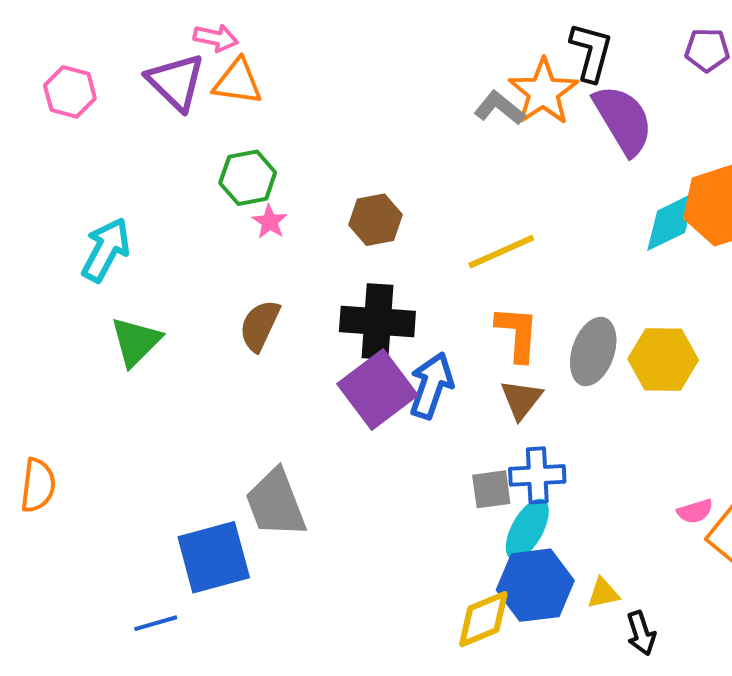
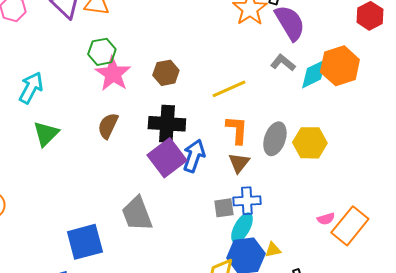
gray L-shape: (499, 108) -> (283, 63), moved
pink star: (270, 222) -> (113, 74), size x2.0
gray trapezoid: (276, 503) -> (137, 214), moved
yellow triangle: (603, 593) -> (273, 250), moved

